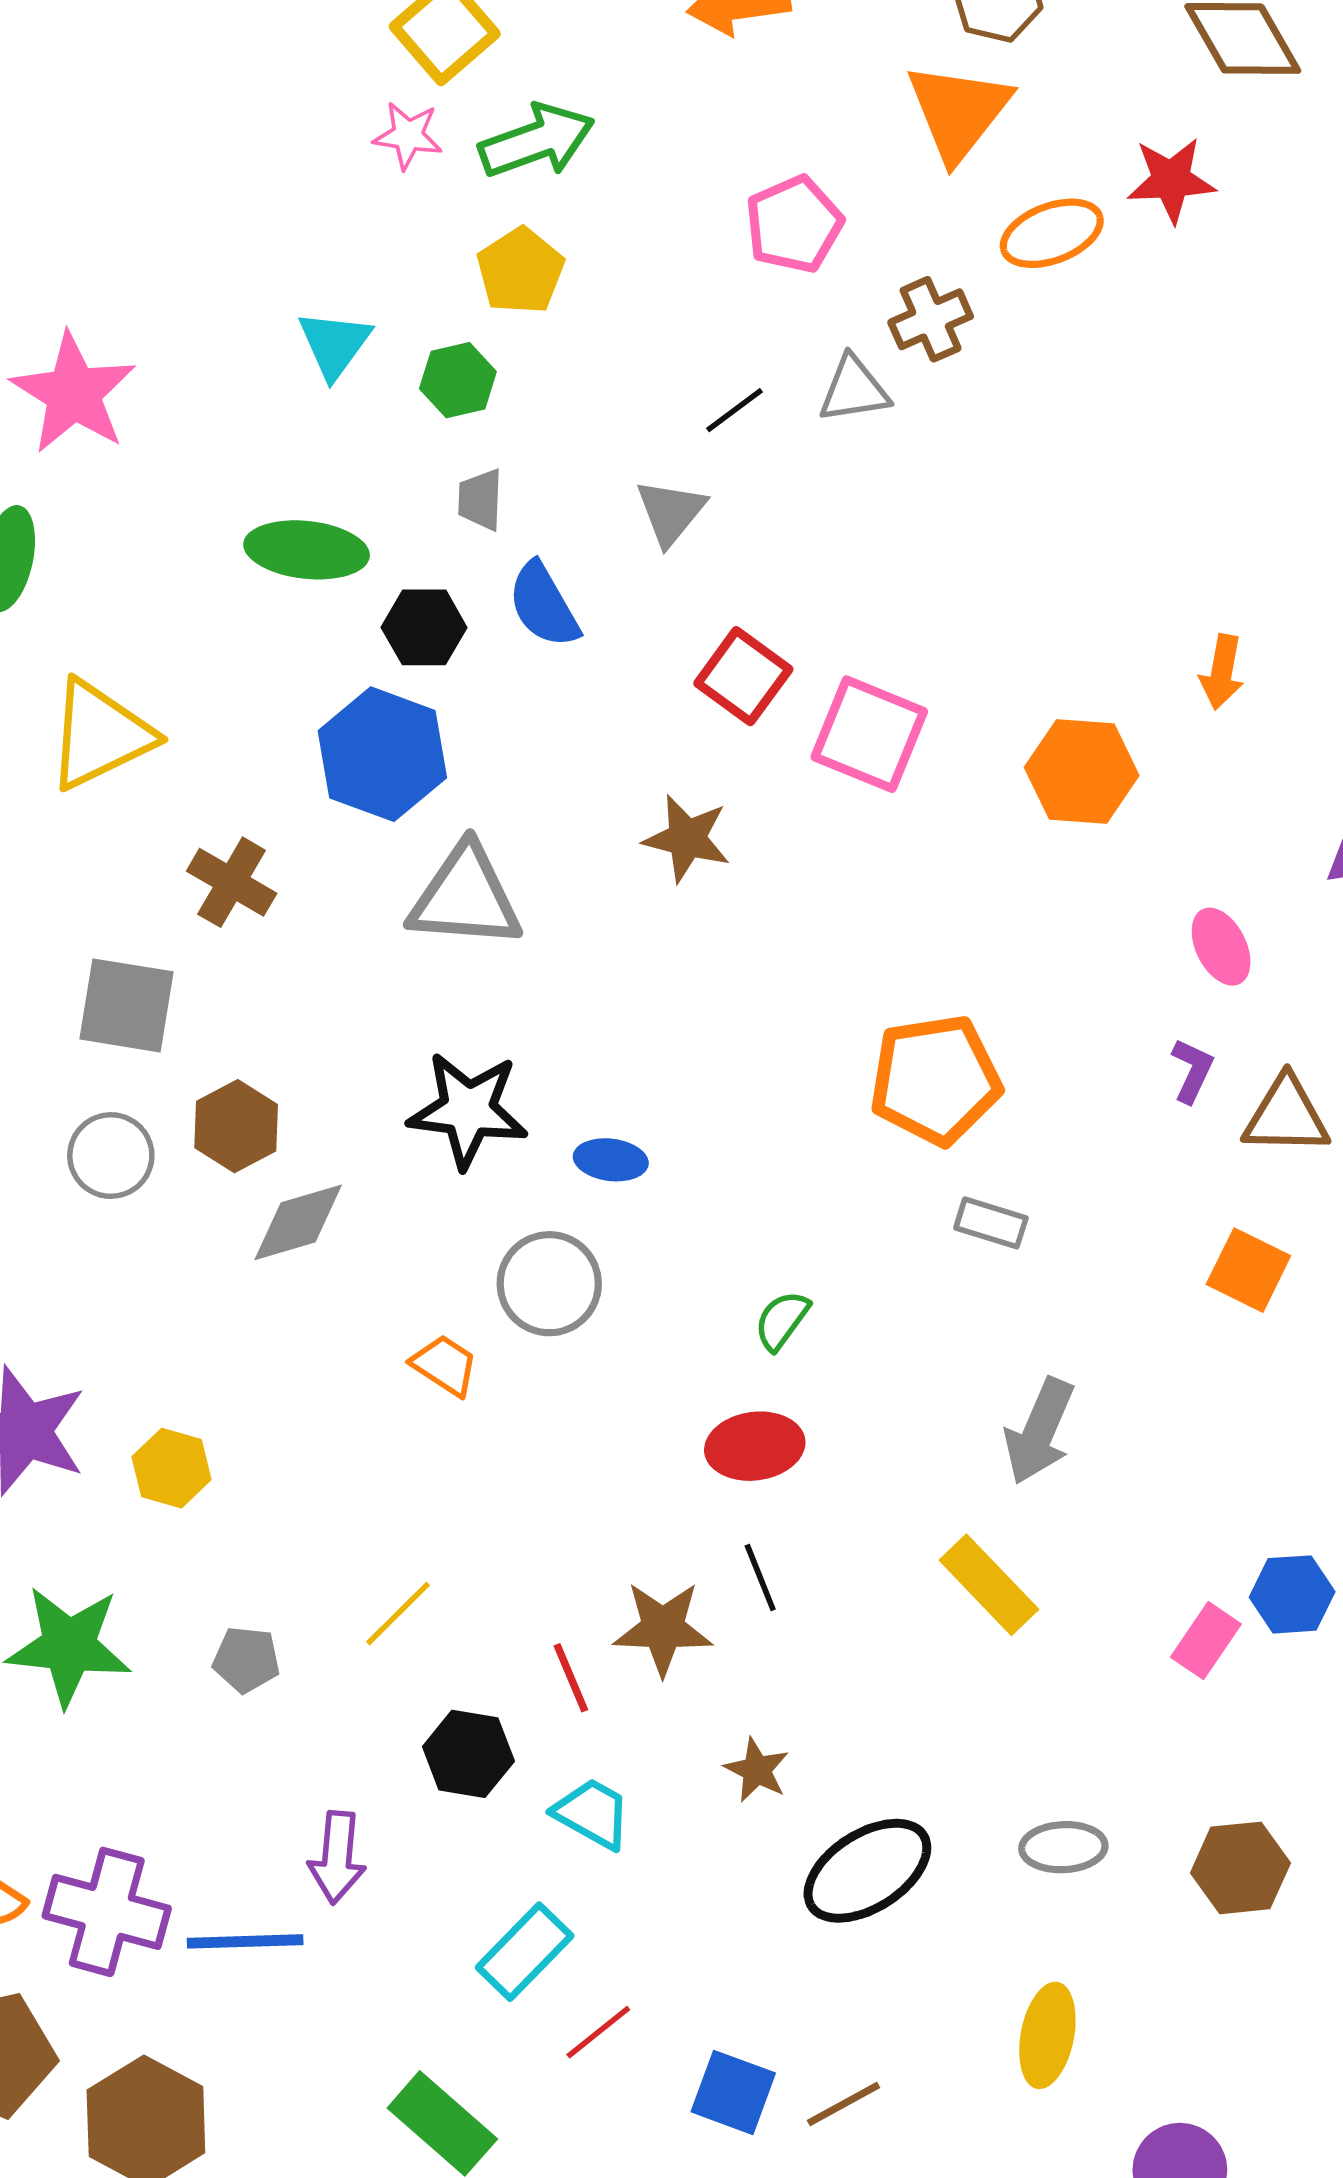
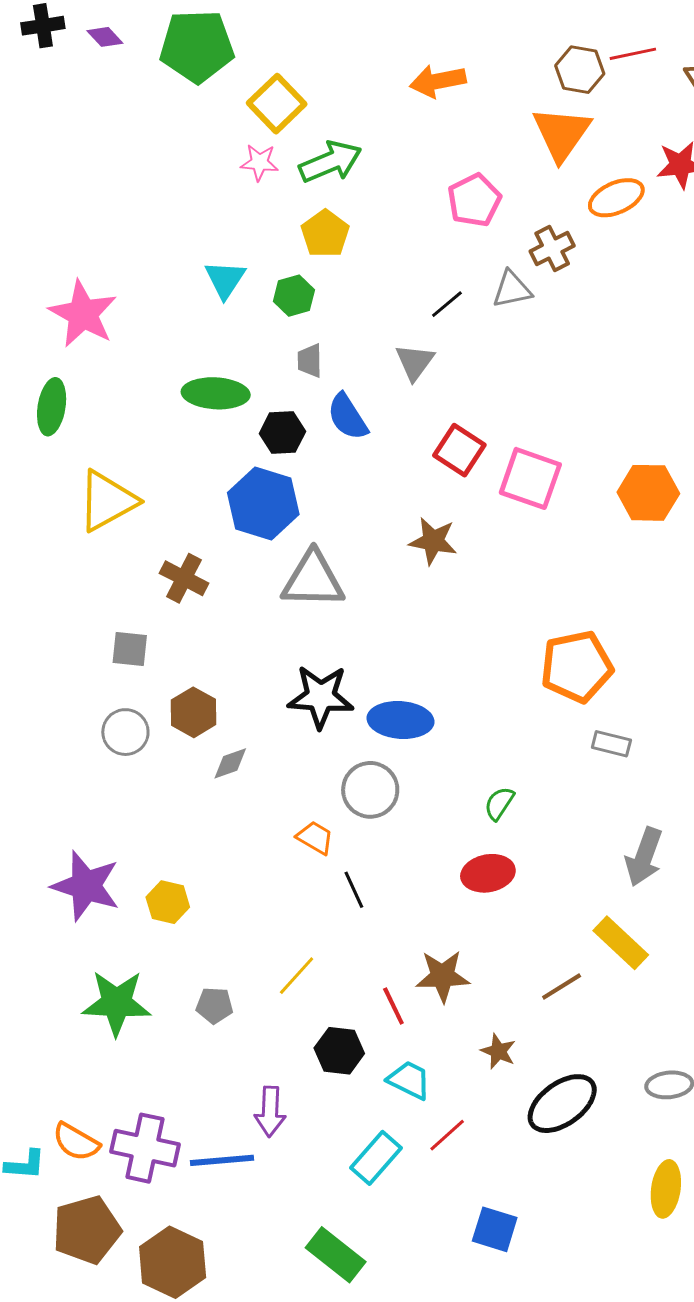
gray square: (126, 1005) -> (130, 649), size x0.7
blue ellipse: (611, 1160) -> (400, 720), size x1.6
gray diamond: (298, 1222) -> (230, 763), size x0.7
black line: (760, 1577) -> (354, 890), moved
red line: (598, 2032) -> (447, 1135), moved
brown line: (843, 2104) -> (562, 987), moved

